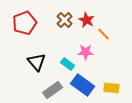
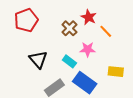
brown cross: (65, 20) -> (69, 28), moved
yellow rectangle: (112, 88) -> (116, 72), moved

